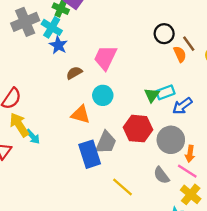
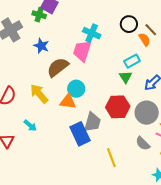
cyan cross: (52, 27) -> (92, 33), moved
brown semicircle: (74, 73) -> (58, 67), size x1.6
cyan rectangle: (165, 92) -> (132, 61), moved
cyan circle: (103, 95) -> (76, 89), moved
yellow arrow: (19, 125) -> (39, 94), moved
yellow line: (123, 187) -> (111, 158), turned 36

